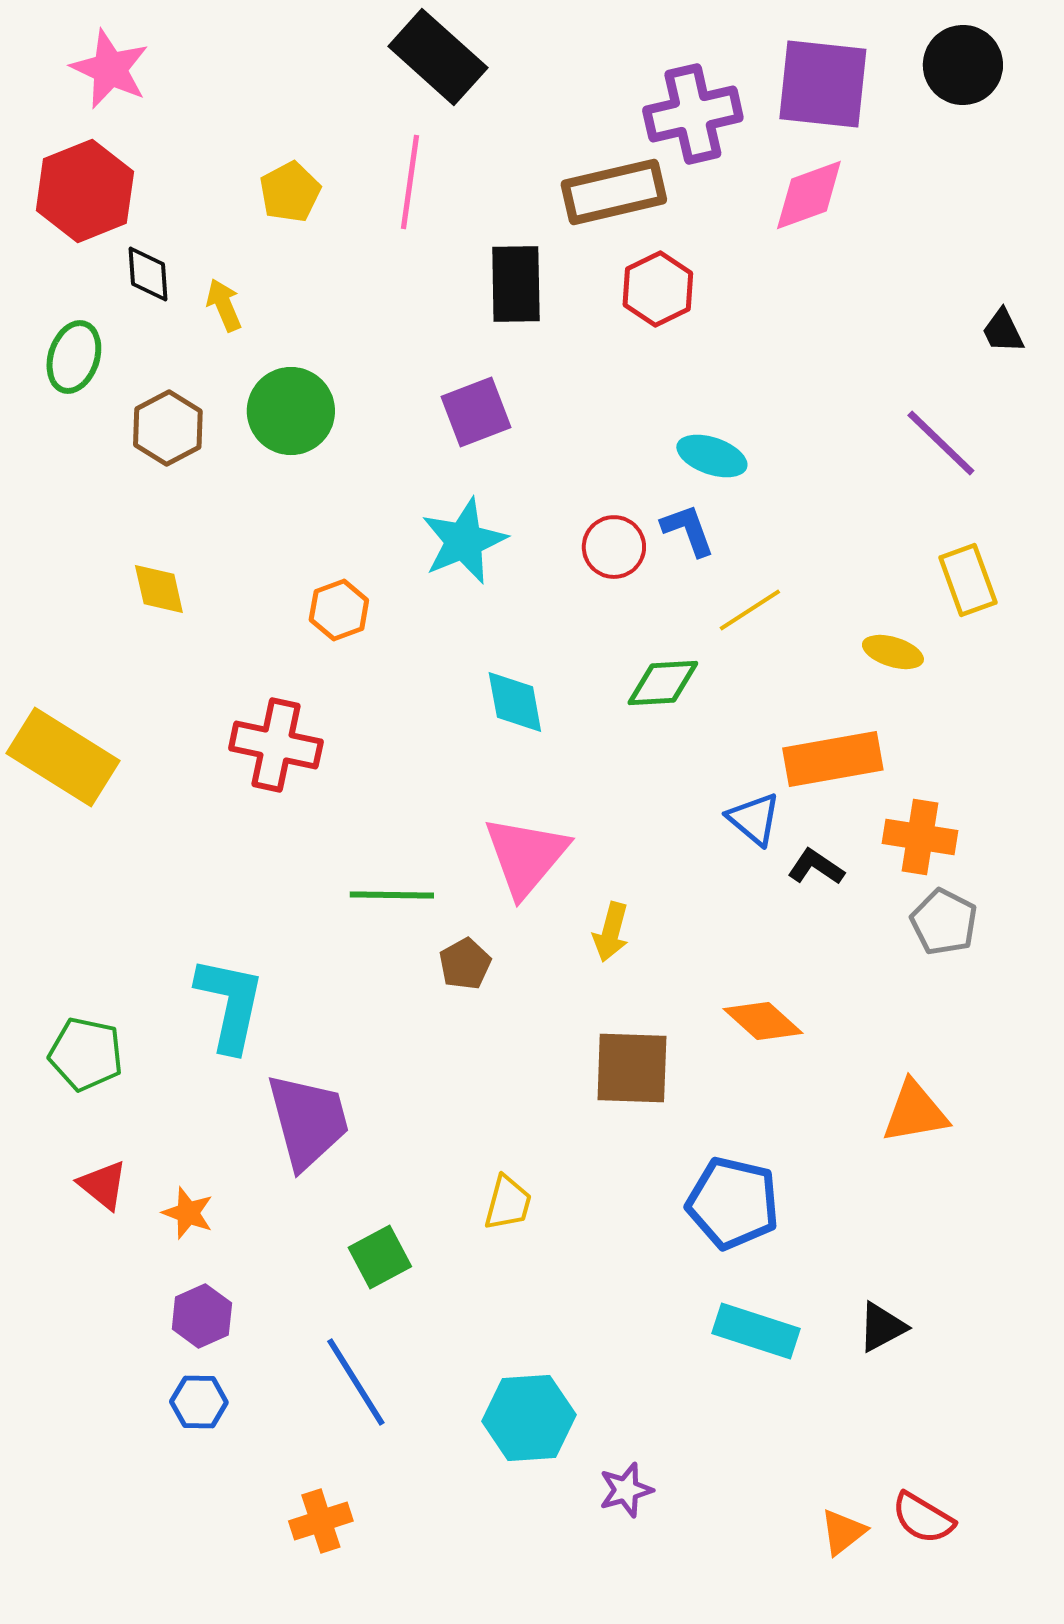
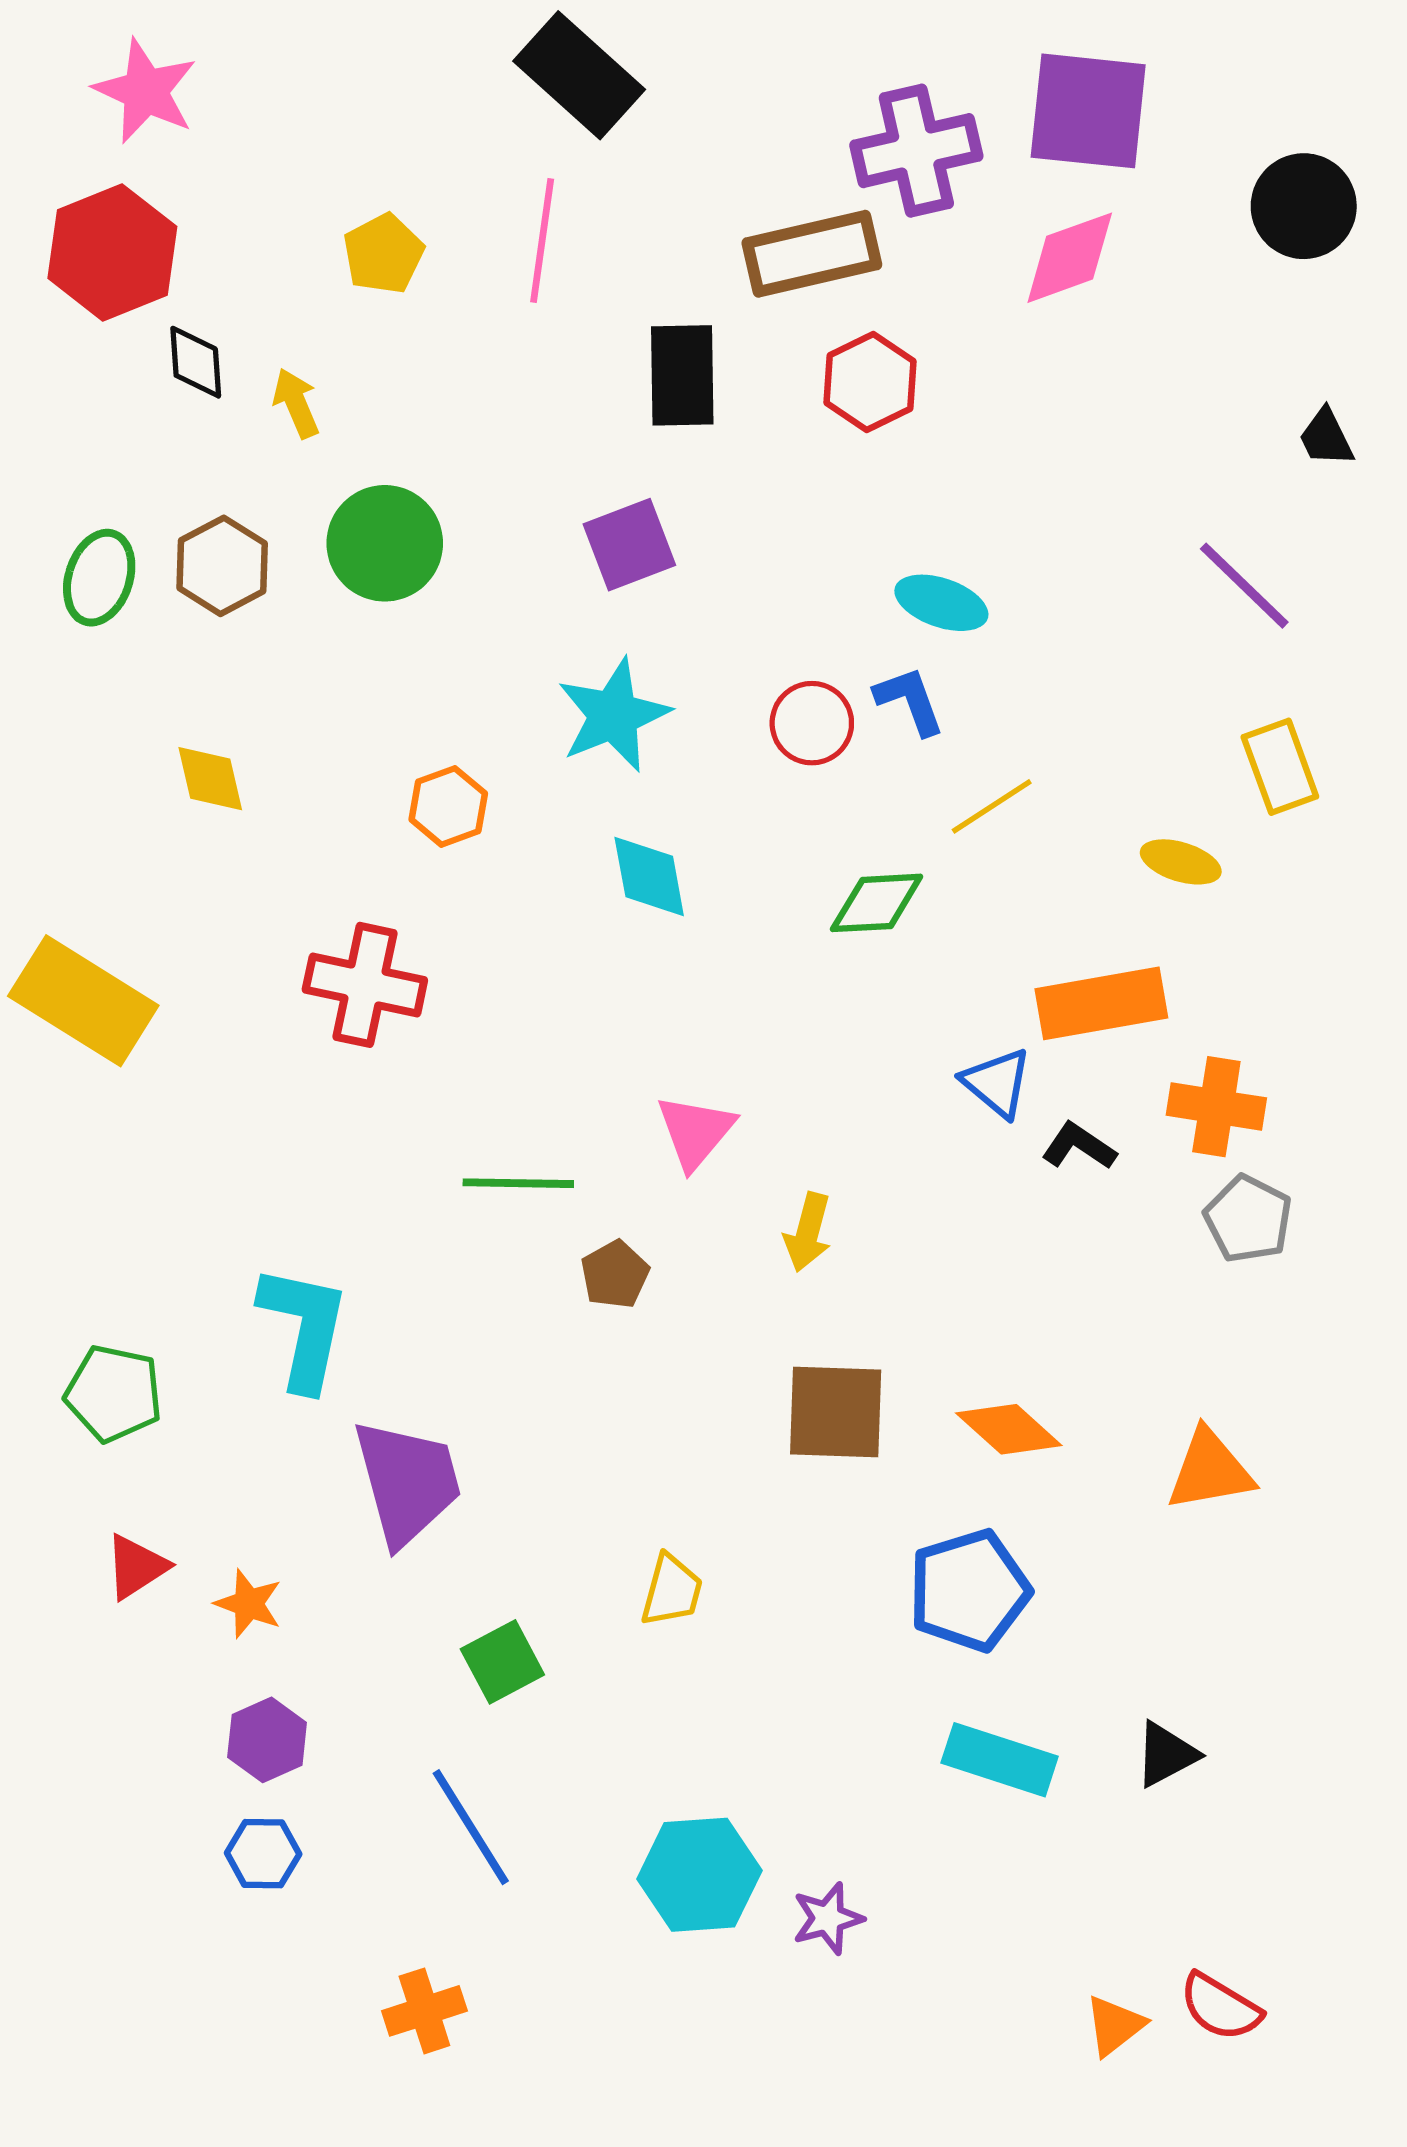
black circle: (963, 65) -> (1304, 206), moved
green ellipse: (74, 357) -> (99, 578), moved
cyan diamond: (515, 702) -> (649, 876), moved
pink triangle: (526, 856) -> (695, 1132), size x0.7
orange diamond: (763, 1021) -> (1009, 1429), moved
red triangle: (103, 1185) -> (136, 1567), turned 48
blue pentagon: (733, 1203) -> (969, 1590), turned -30
purple star: (626, 1490) -> (828, 1918), moved

